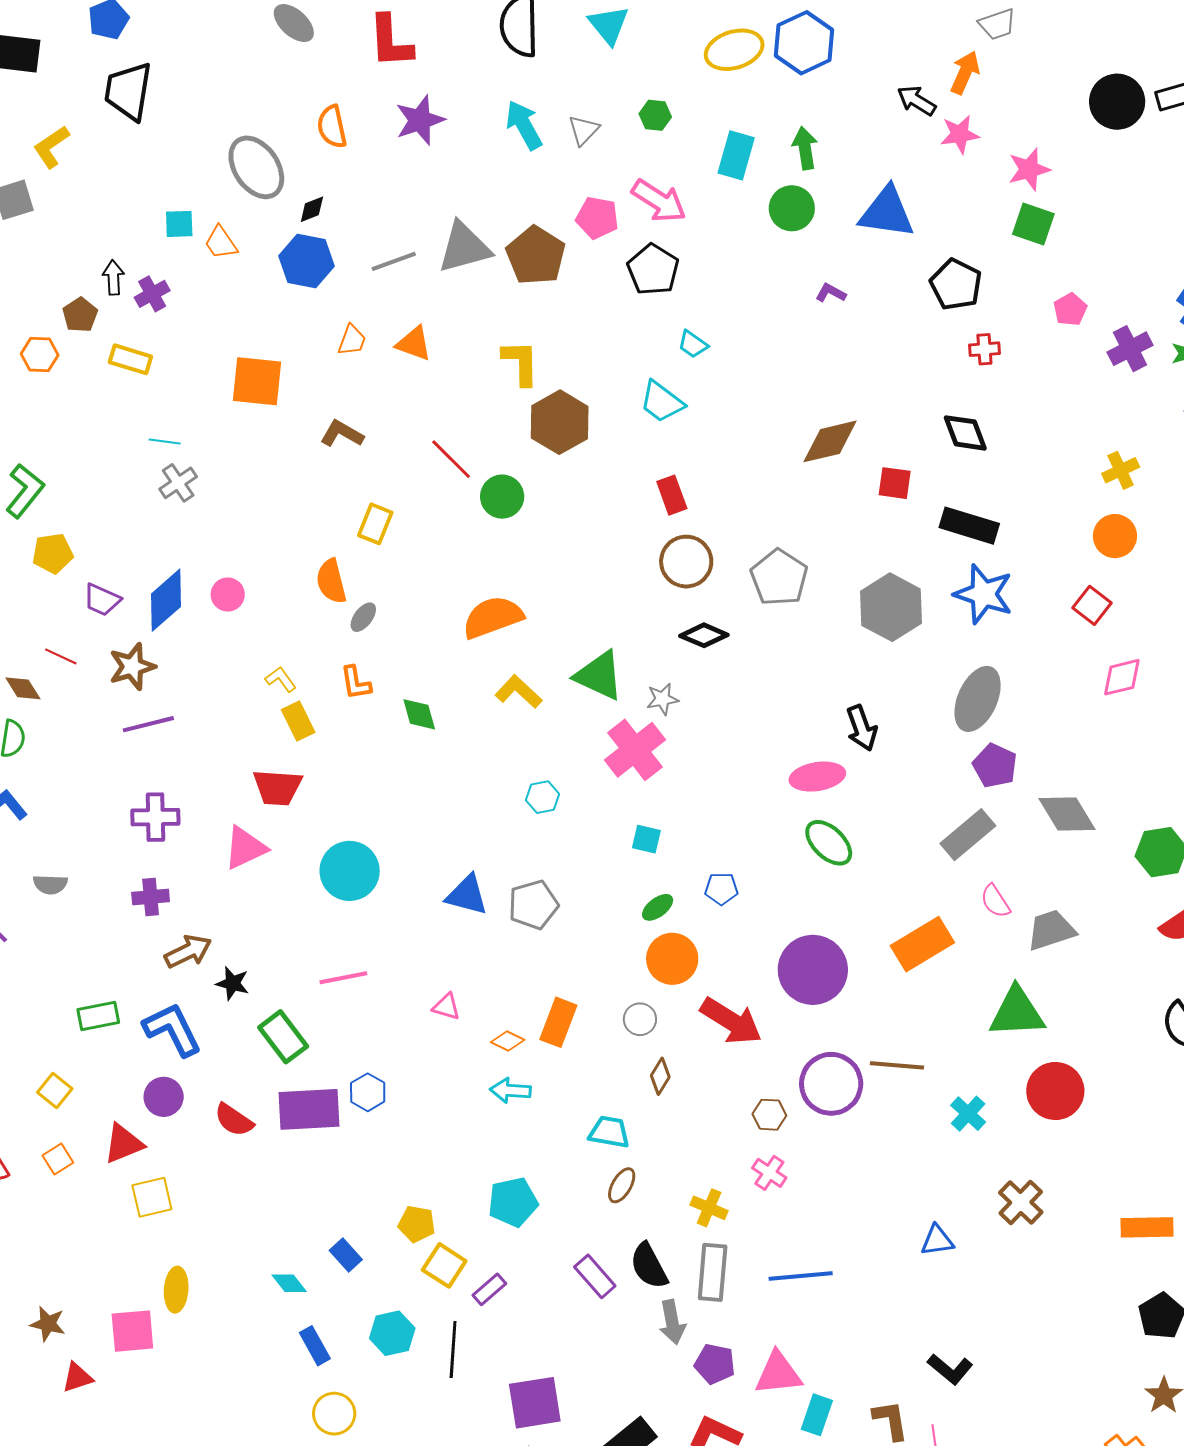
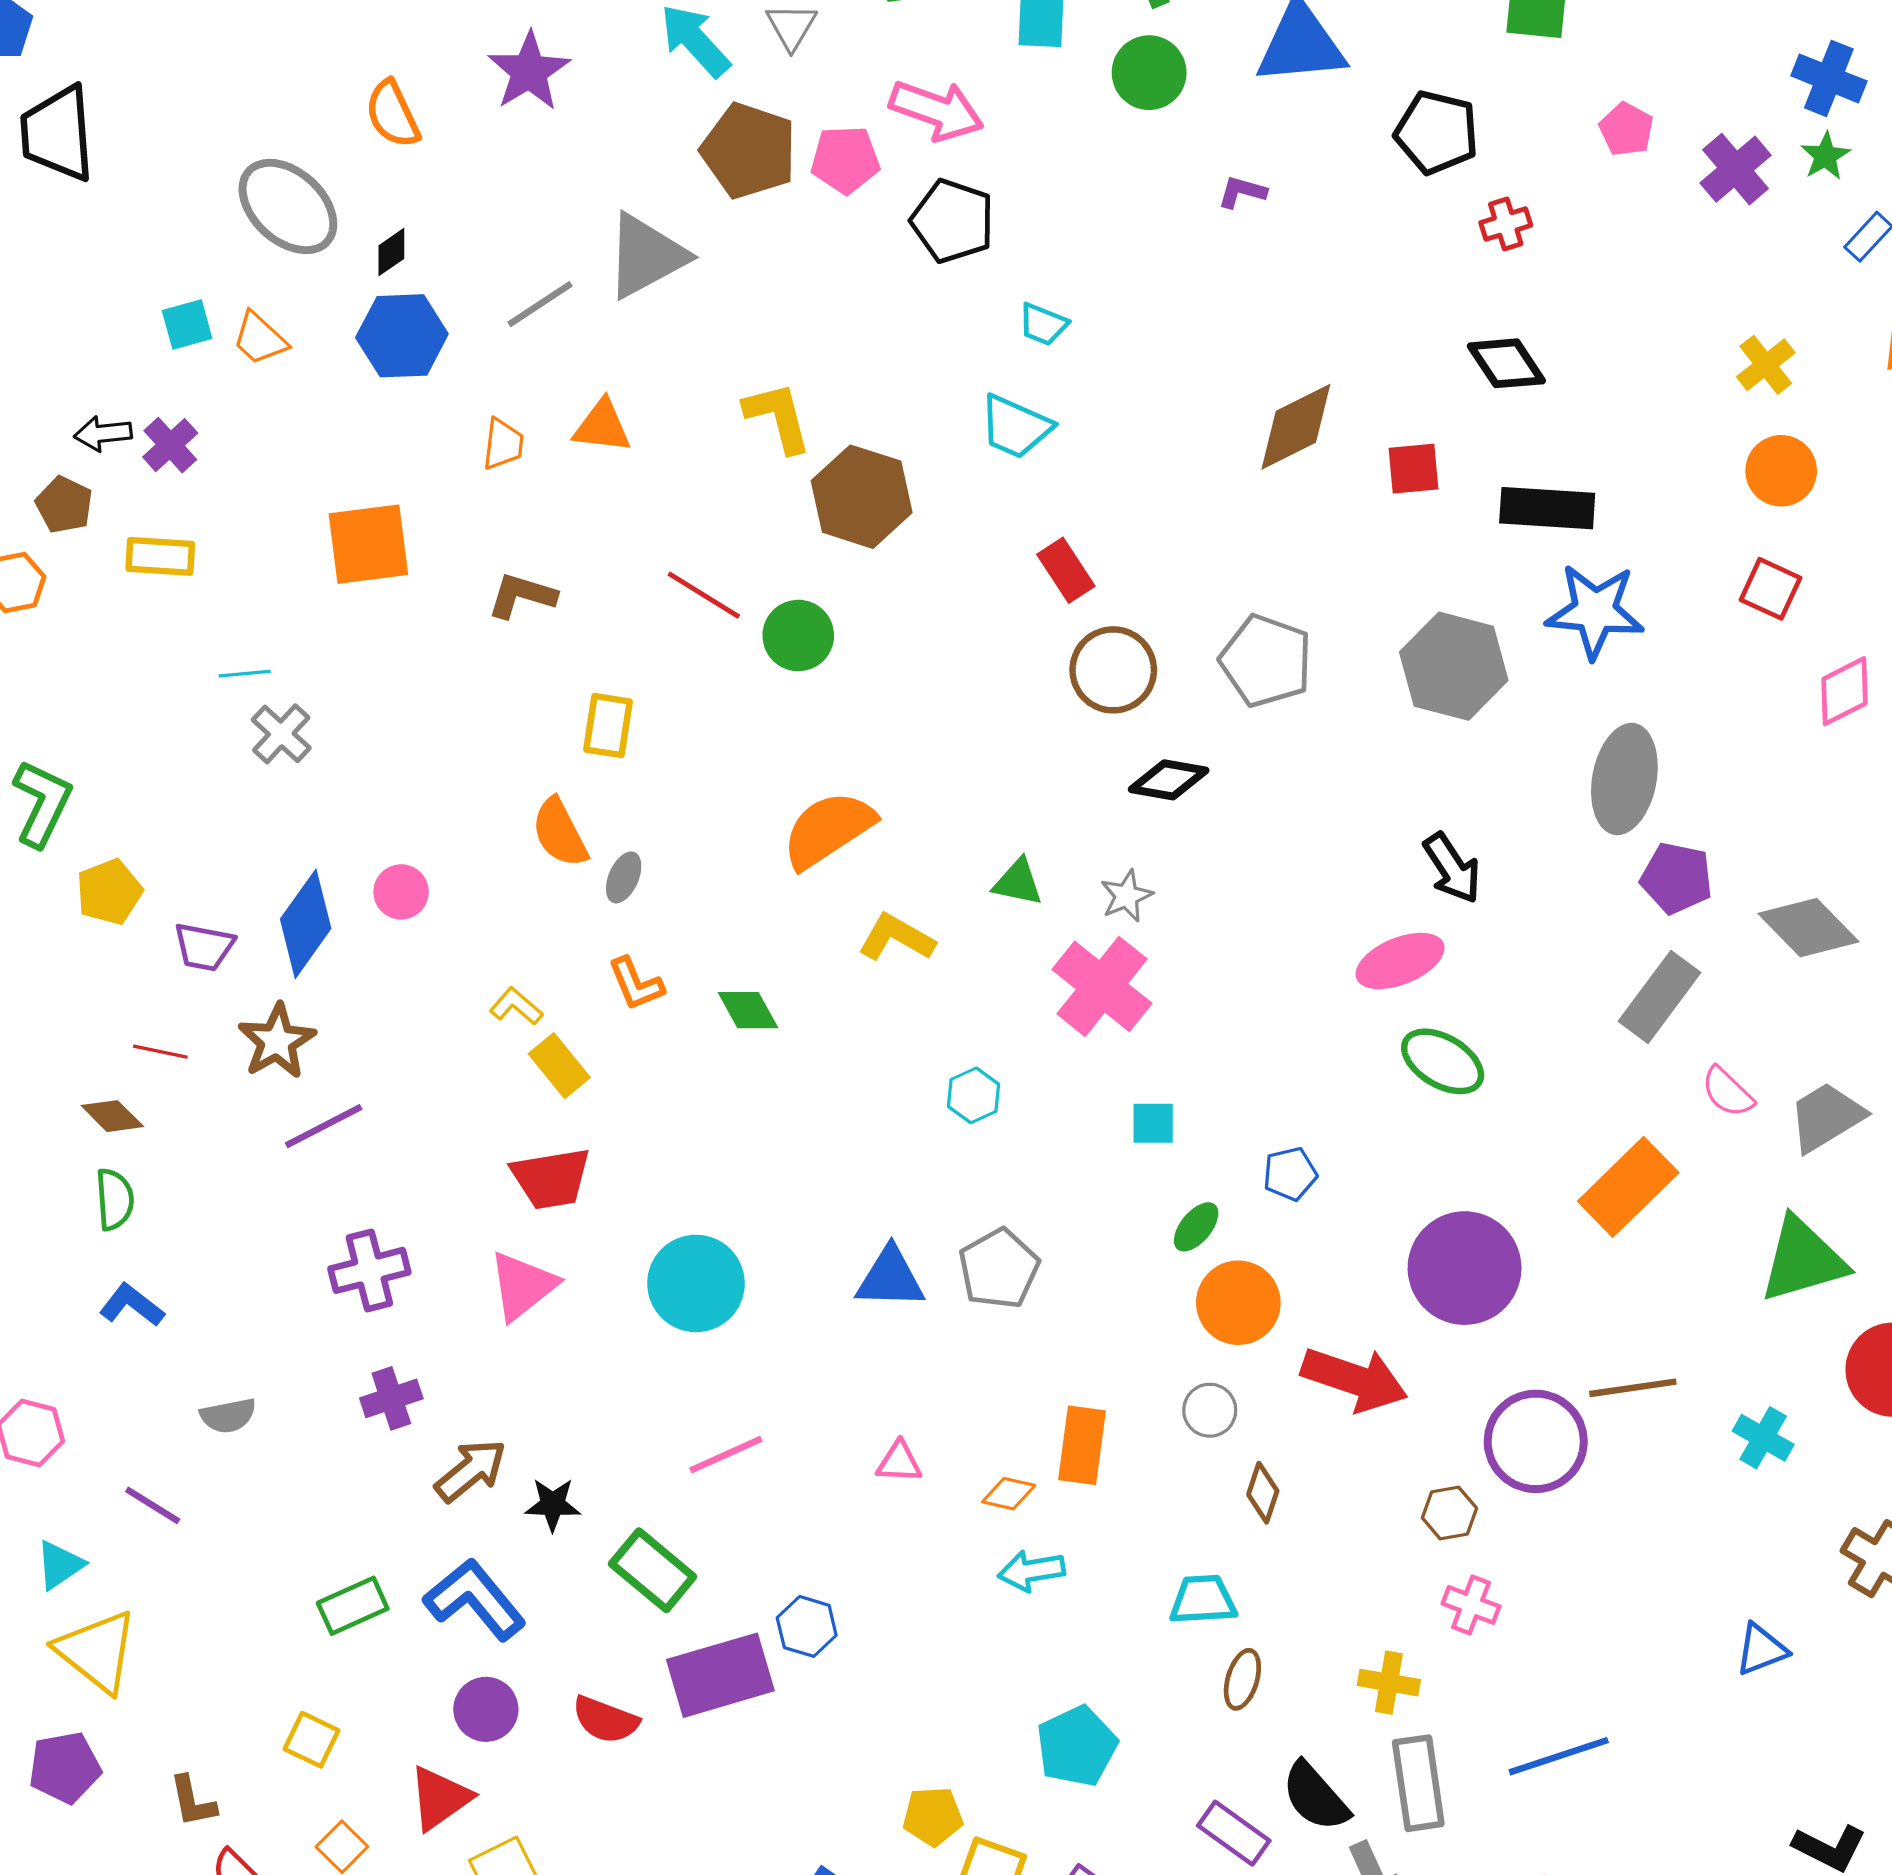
brown pentagon: (536, 256) -> (749, 151), moved
black arrow: (113, 278) -> (103, 434), turned -80
green triangle: (599, 676) -> (1018, 882), size x0.6

